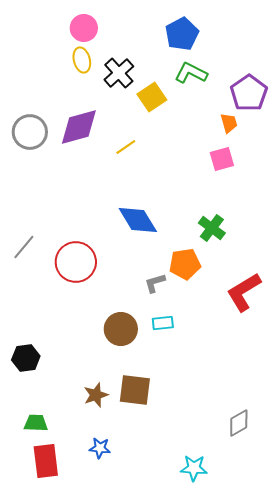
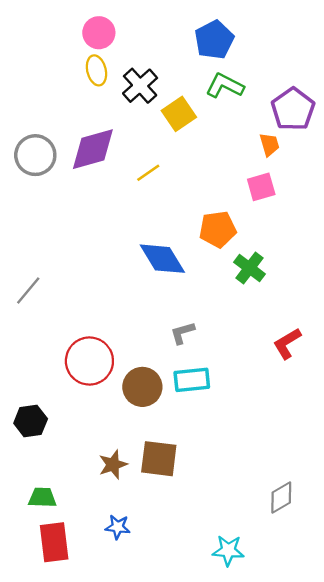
red circle: (76, 262) -> (89, 361), moved
orange pentagon: (185, 264) -> (218, 229), moved
red L-shape: (244, 292) -> (287, 343), size x0.7
cyan rectangle: (163, 323) -> (192, 380), size x1.4

